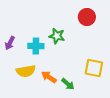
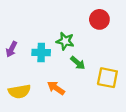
yellow semicircle: (26, 71) -> (19, 91), moved
green arrow: (68, 84) -> (78, 63), moved

